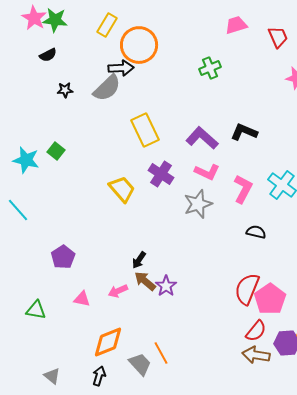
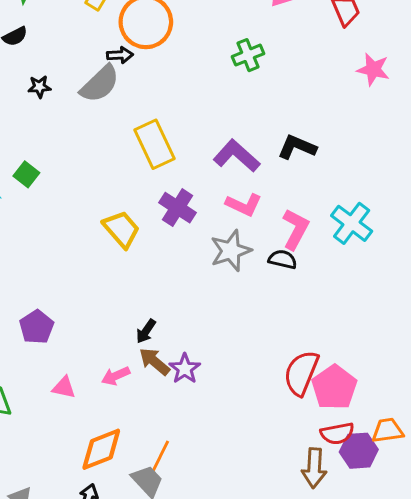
black arrow: (121, 68) -> (120, 55), size x0.7
black semicircle: (256, 232) -> (283, 259), moved
red semicircle: (256, 331) -> (337, 433), moved, turned 40
orange line: (161, 353) -> (160, 456), moved, turned 55
brown arrow: (256, 355) -> (314, 468), turned -96

